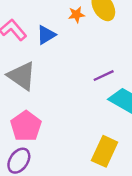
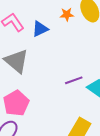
purple line: (104, 76) -> (74, 80), moved

